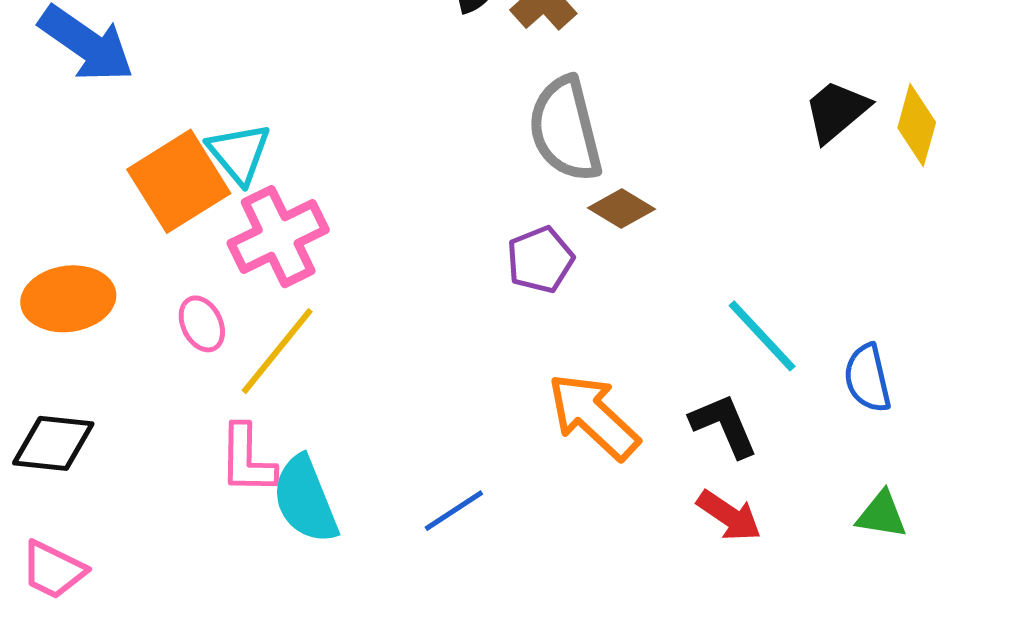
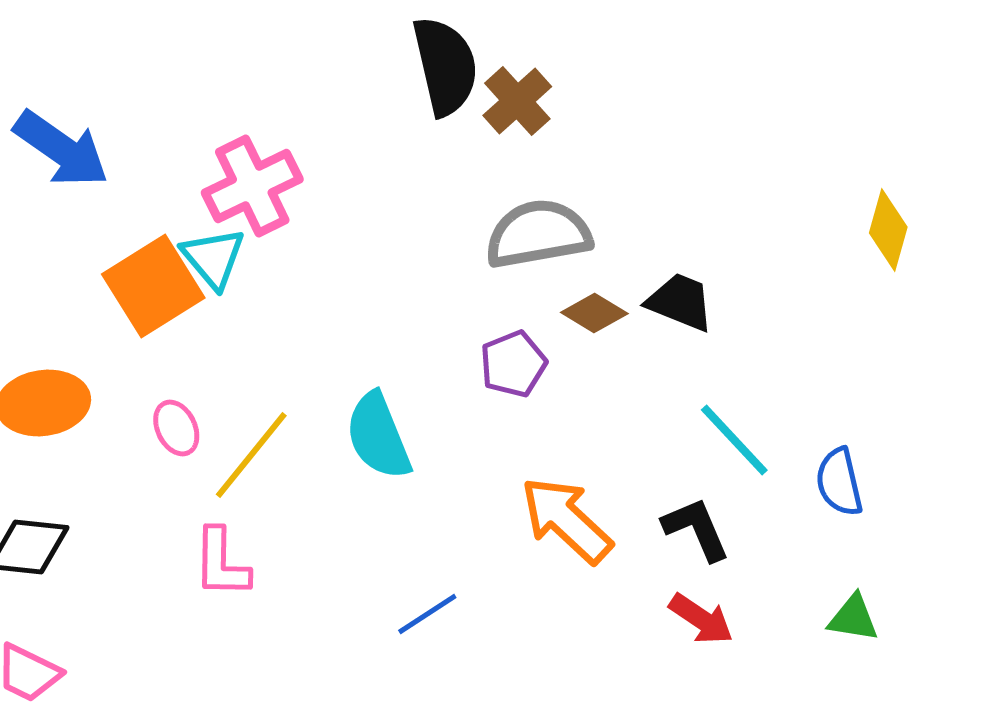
black trapezoid: (836, 111) -> (680, 302), moved, turned 62
gray semicircle: (565, 129) -> (538, 234), turned 94
pink cross: (278, 237) -> (252, 186), moved
cyan semicircle: (305, 500) -> (378, 436), moved

